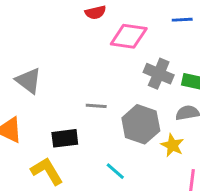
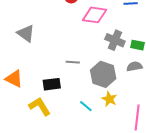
gray triangle: (29, 81) -> (26, 33), moved
yellow star: (172, 145) -> (109, 99), moved

